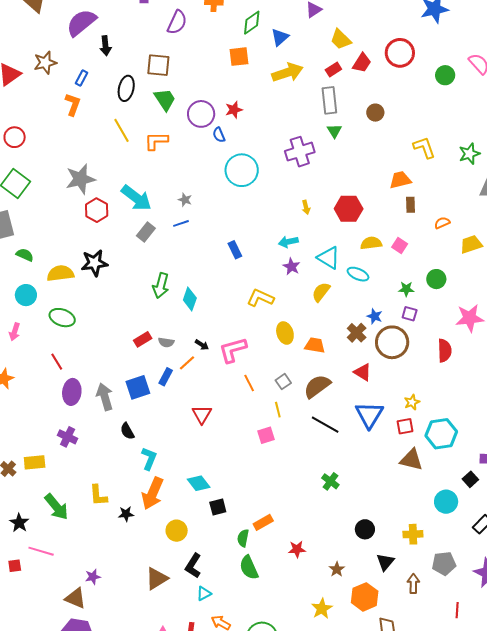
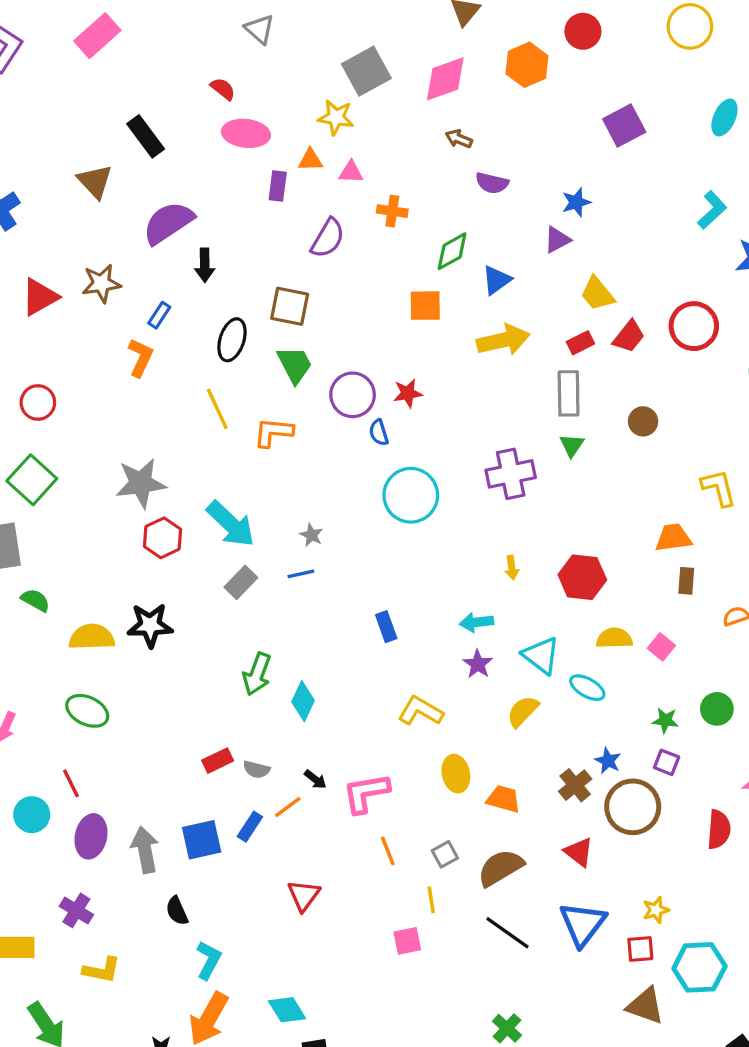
cyan circle: (26, 295) -> (32, 815), moved
yellow L-shape: (98, 495) -> (102, 970), moved, turned -80

